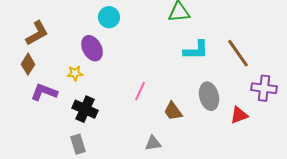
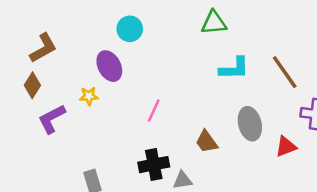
pink line: (140, 91) -> (154, 110), moved
purple L-shape: (44, 92) -> (52, 119), turned -48
black cross: (85, 109) -> (154, 165), moved, turned -35

